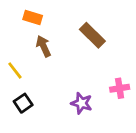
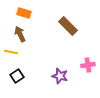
brown arrow: (43, 46) -> (20, 34), moved
yellow line: (15, 71) -> (11, 52), turned -40

